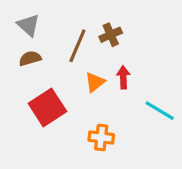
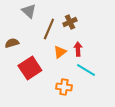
gray triangle: (28, 25) -> (29, 11), moved
brown semicircle: (30, 58) -> (12, 43), moved
cyan line: (160, 111) -> (86, 70), moved

